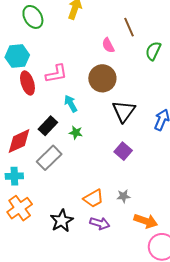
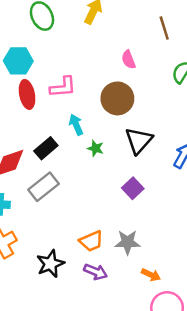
brown line: (129, 27) -> (164, 28), moved
green star: (76, 133) -> (96, 148), moved
gray star: (123, 196) -> (127, 242), size x1.5
orange arrow: (146, 221) -> (151, 275), size x0.7

